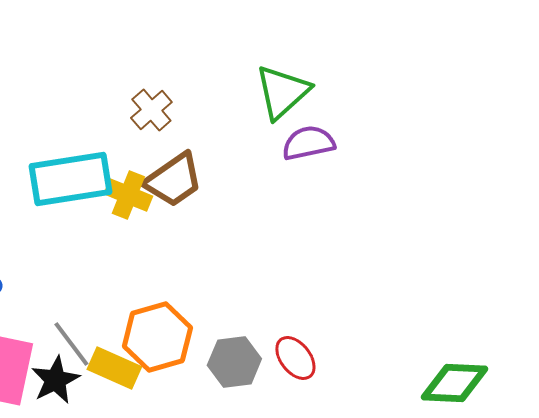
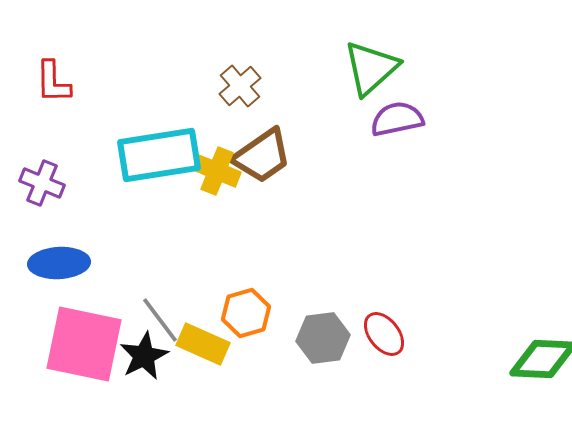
orange hexagon: (157, 337) -> (246, 313), size x0.7

